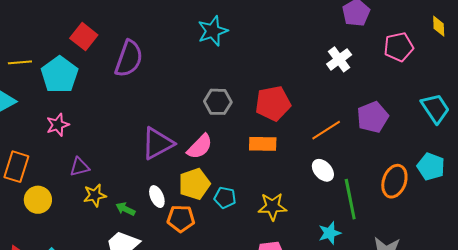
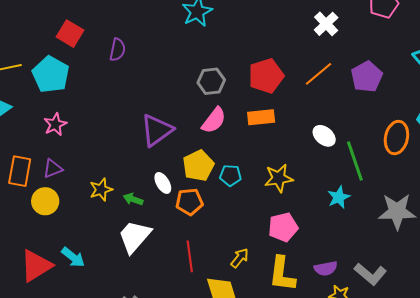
purple semicircle: (129, 59) -> (117, 50), size x0.6
orange line: (326, 130) -> (318, 74), moved
pink semicircle: (200, 147) -> (214, 120), moved
purple triangle: (80, 167) -> (53, 168), moved

